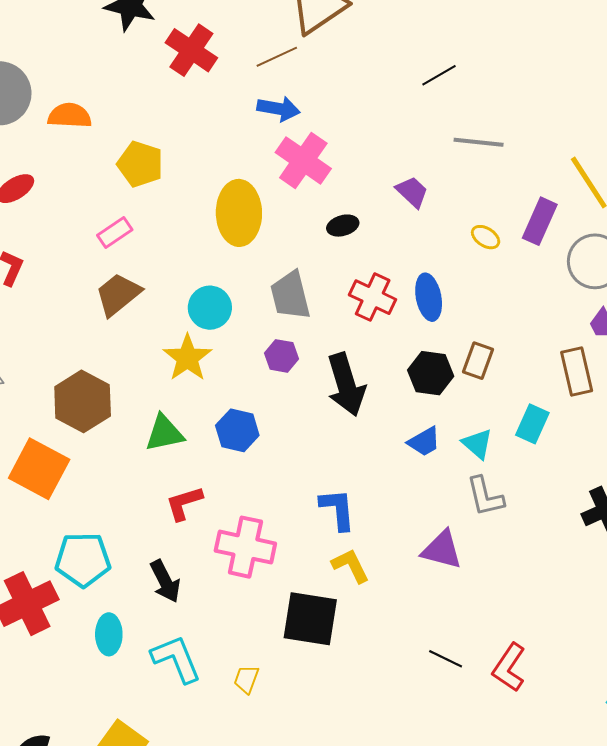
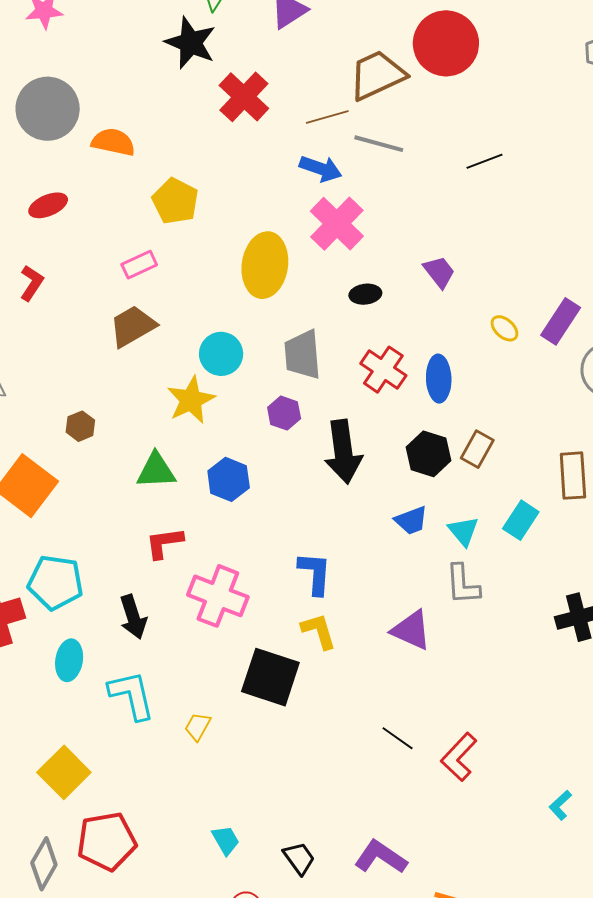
gray line: (479, 142) -> (379, 144), moved
brown hexagon: (83, 401) -> (80, 426), size x0.5

